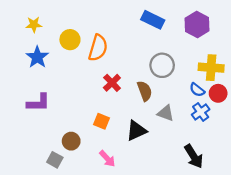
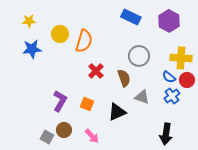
blue star: (37, 57) -> (32, 49), turned 30
purple L-shape: (38, 103) -> (60, 101), moved, turned -60
brown circle: (71, 141) -> (64, 130), moved
black arrow: (194, 156) -> (166, 134), turned 40

